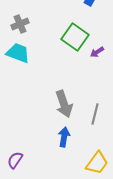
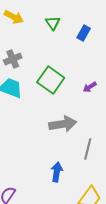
green square: (75, 37) -> (51, 80), moved
gray arrow: (64, 104) -> (63, 124), moved, turned -80

